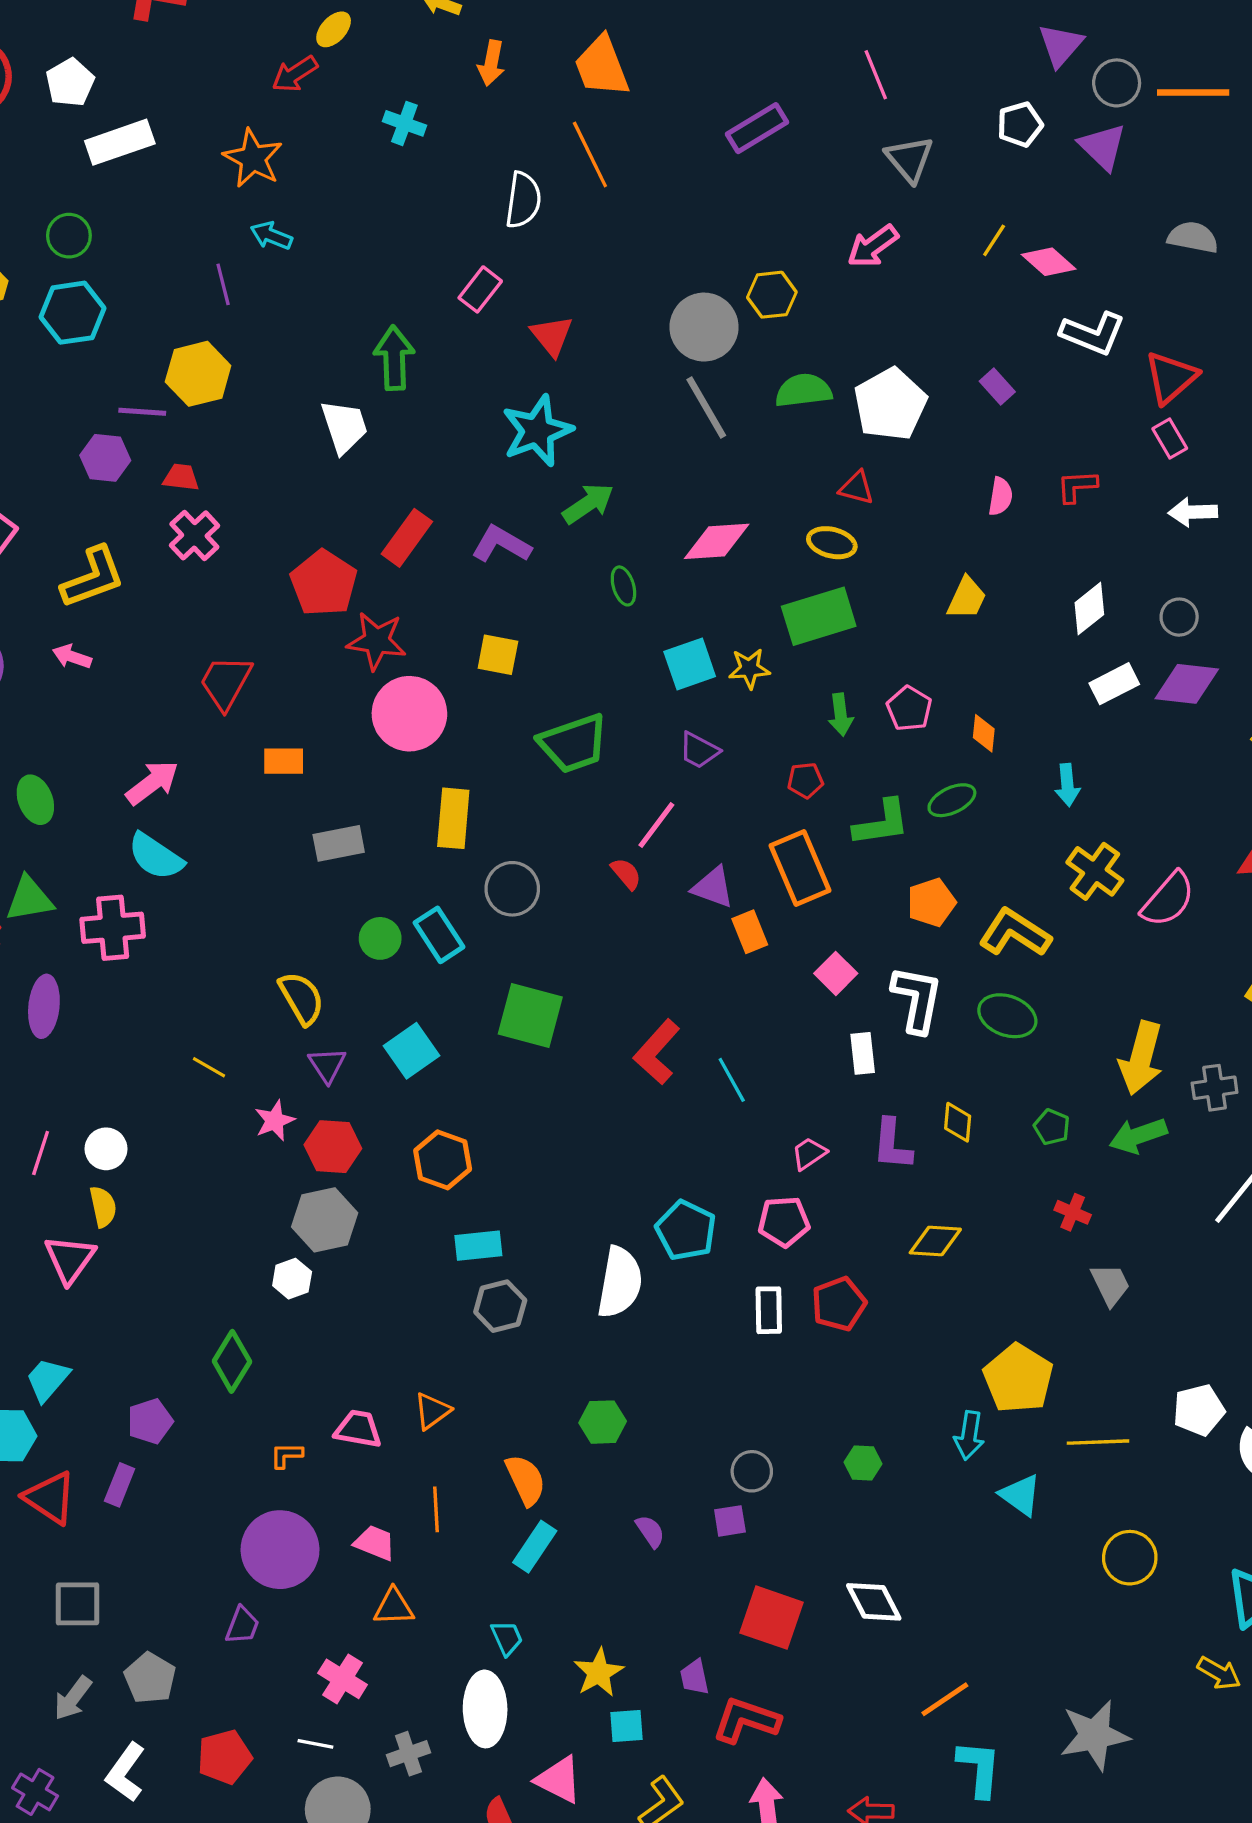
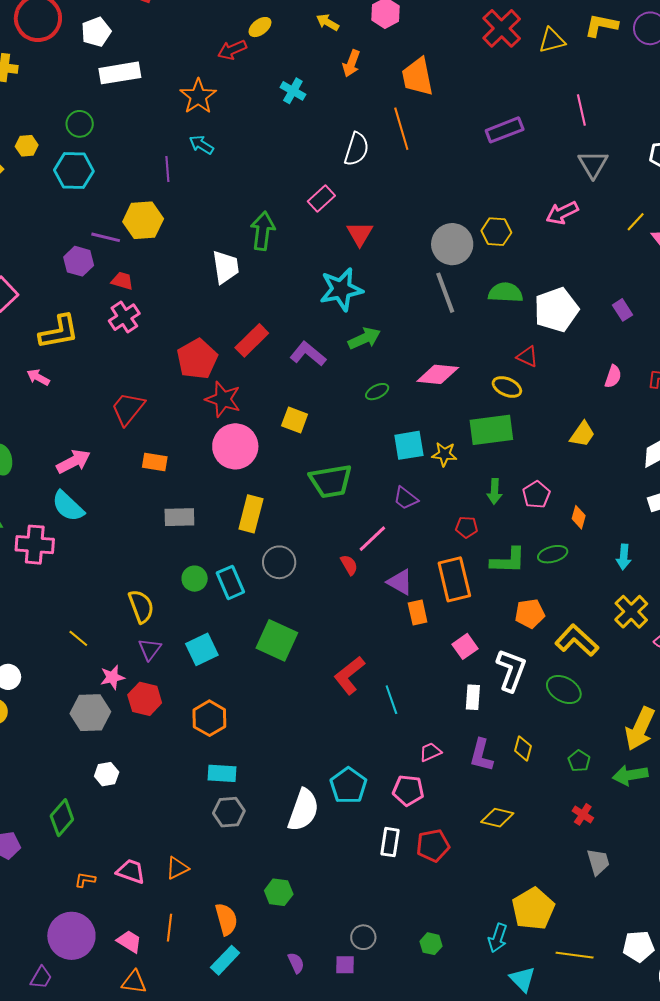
green ellipse: (623, 586) -> (377, 392), turned 70
gray hexagon: (325, 1220) -> (90, 713), moved

